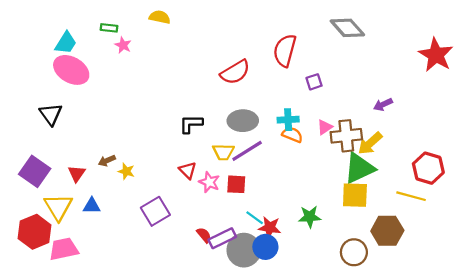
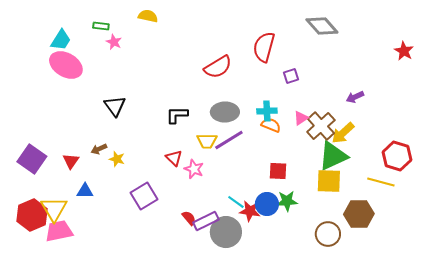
red star: (436, 55) -> (404, 51), size x0.6
black triangle: (51, 114) -> (115, 106), moved
brown cross: (346, 136) -> (321, 126), turned -36
red square: (236, 184) -> (278, 171), moved
yellow triangle: (58, 207) -> (54, 209), moved
blue circle: (265, 247) -> (267, 204), moved

